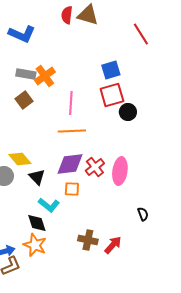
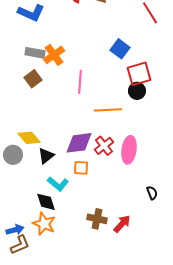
blue square: (111, 70) -> (120, 49), turned -36
red square: (112, 95) -> (139, 74), moved
orange line: (72, 131) -> (108, 110), moved
black triangle: (37, 177) -> (46, 156), turned 36

